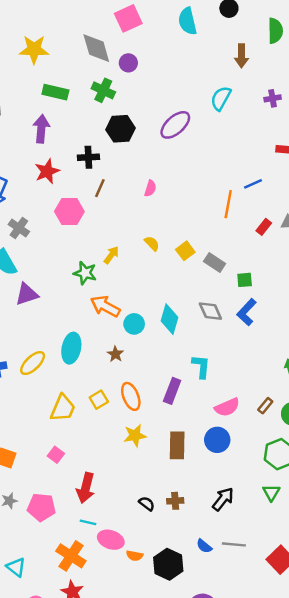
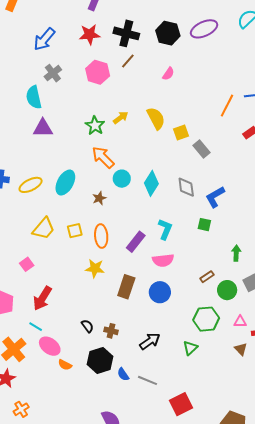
black hexagon: (121, 129) -> (168, 33), moved
black cross: (88, 157) -> (126, 33), size x1.4
yellow semicircle: (152, 243) -> (156, 118), size x1.6
green square: (245, 280) -> (204, 225), moved
pink semicircle: (227, 407) -> (163, 260), moved
black hexagon: (168, 564) -> (100, 360), moved

